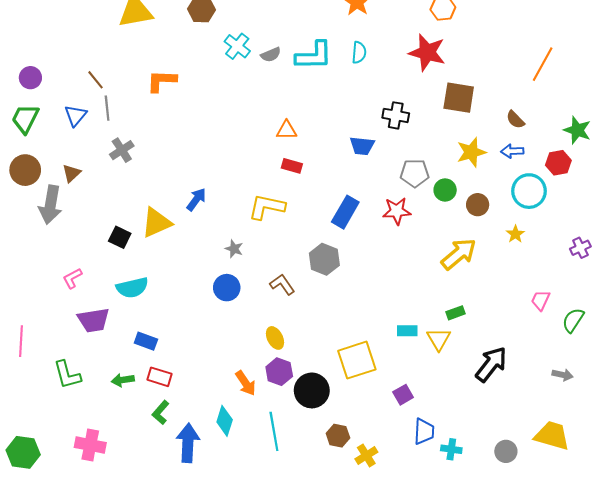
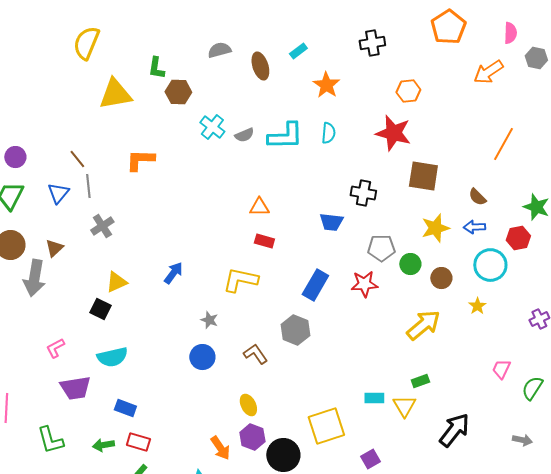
yellow triangle: (156, 223) -> (116, 282), moved, size x0.7

